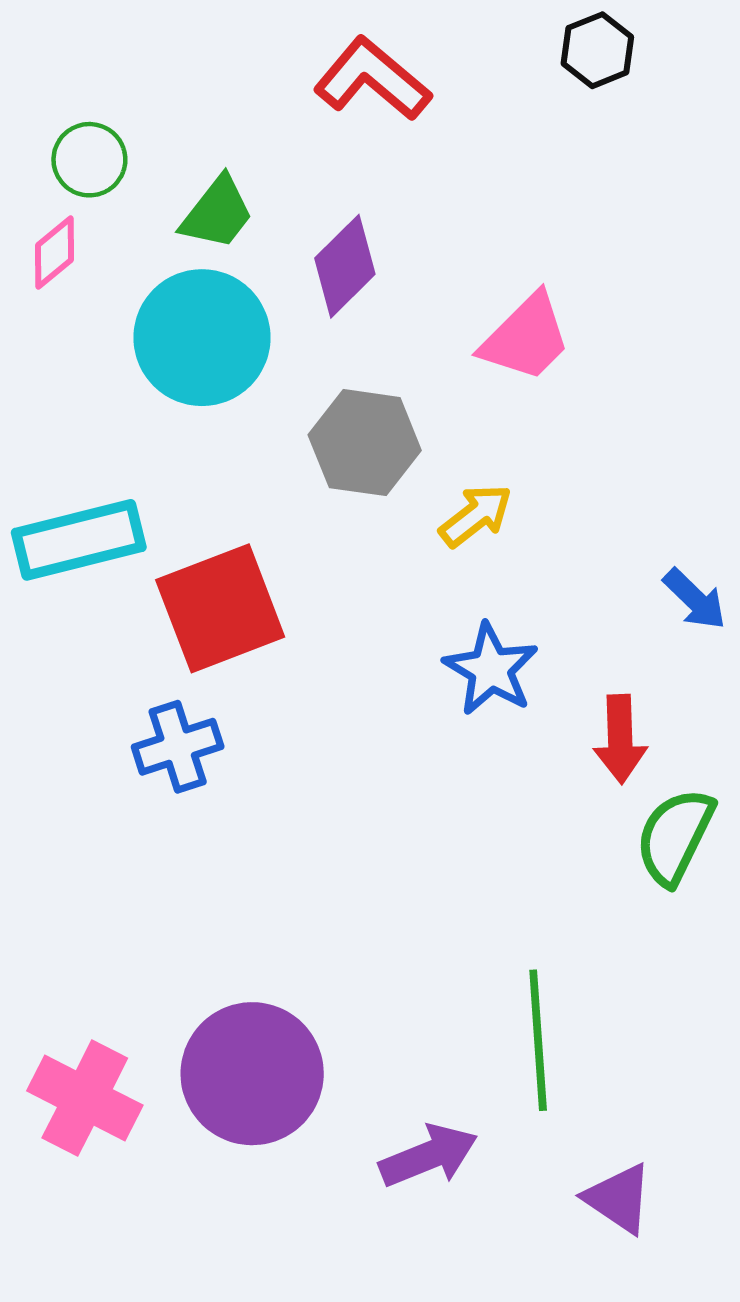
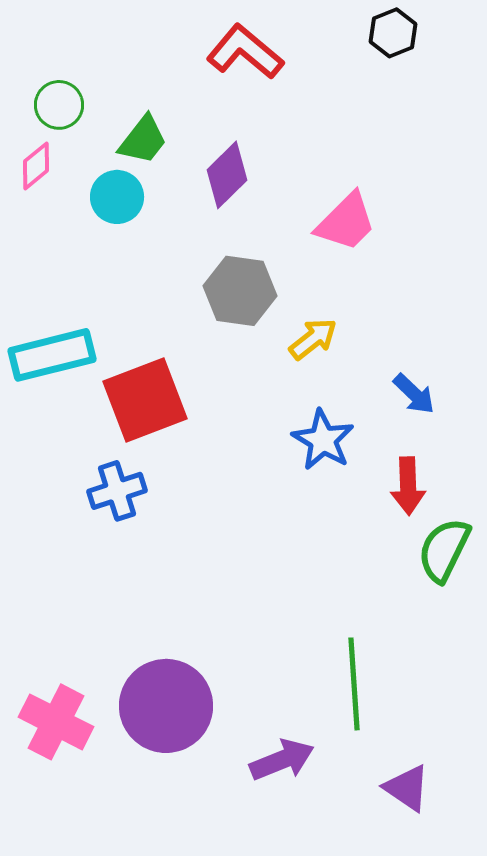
cyan circle: (202, 338) -> (117, 197), moved, size x0.6
blue arrow: (695, 599) -> (414, 394), moved

